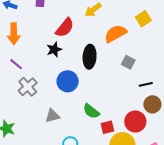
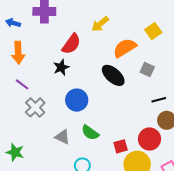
black ellipse: (90, 57) -> (113, 75), moved, turned -50
gray square: (128, 62) -> (147, 69), moved
green semicircle: (91, 111) -> (90, 133), moved
gray triangle: (52, 116) -> (62, 137), turned 42

